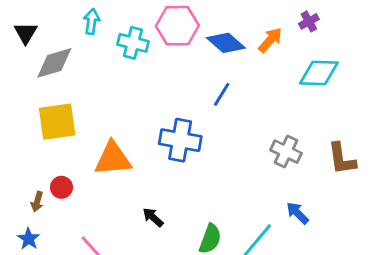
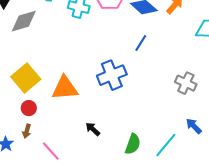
yellow square: (57, 122) -> (26, 78), moved, turned -32
blue cross: (180, 140) -> (112, 75), turned -32
brown arrow: (37, 202) -> (27, 131), moved

